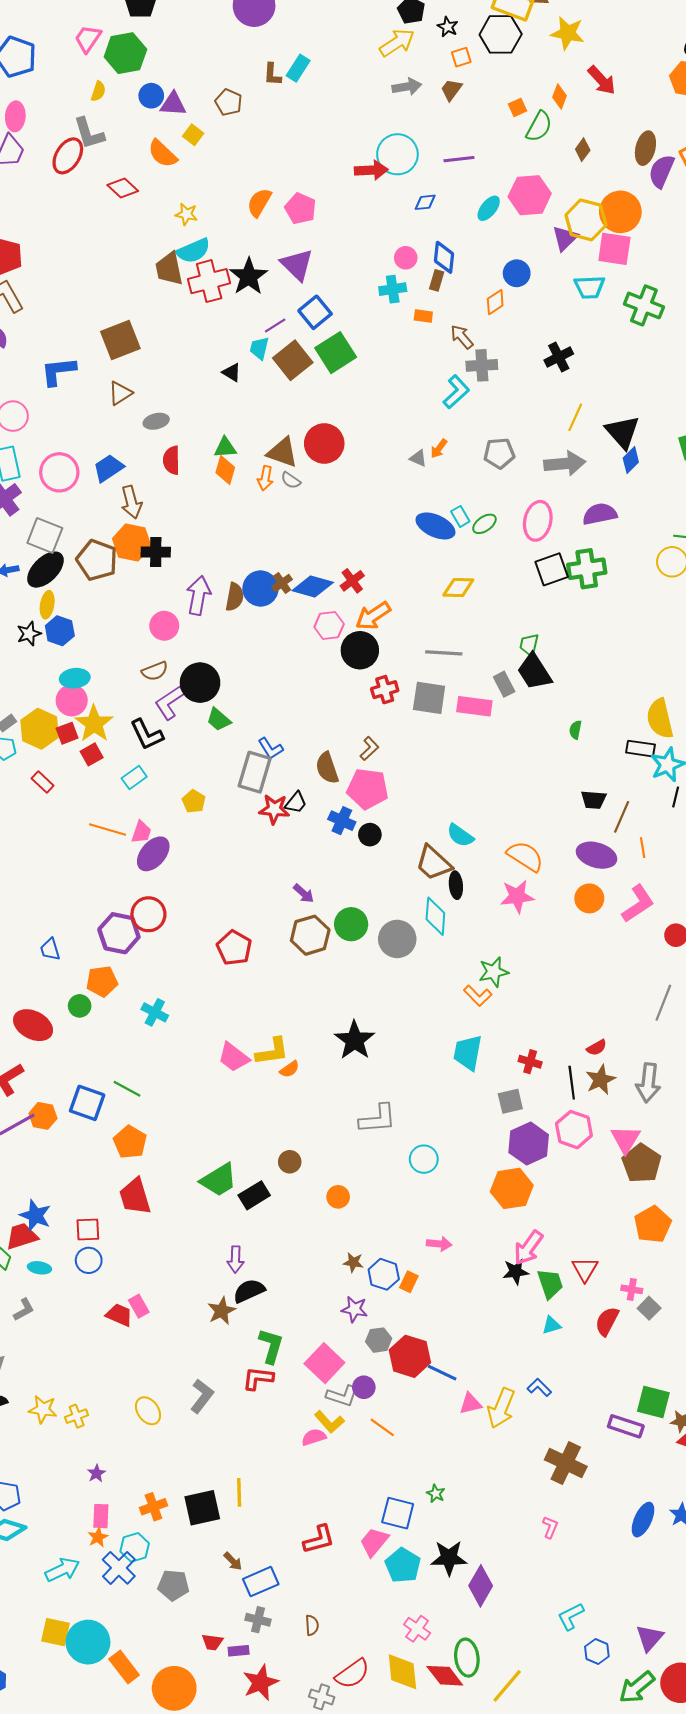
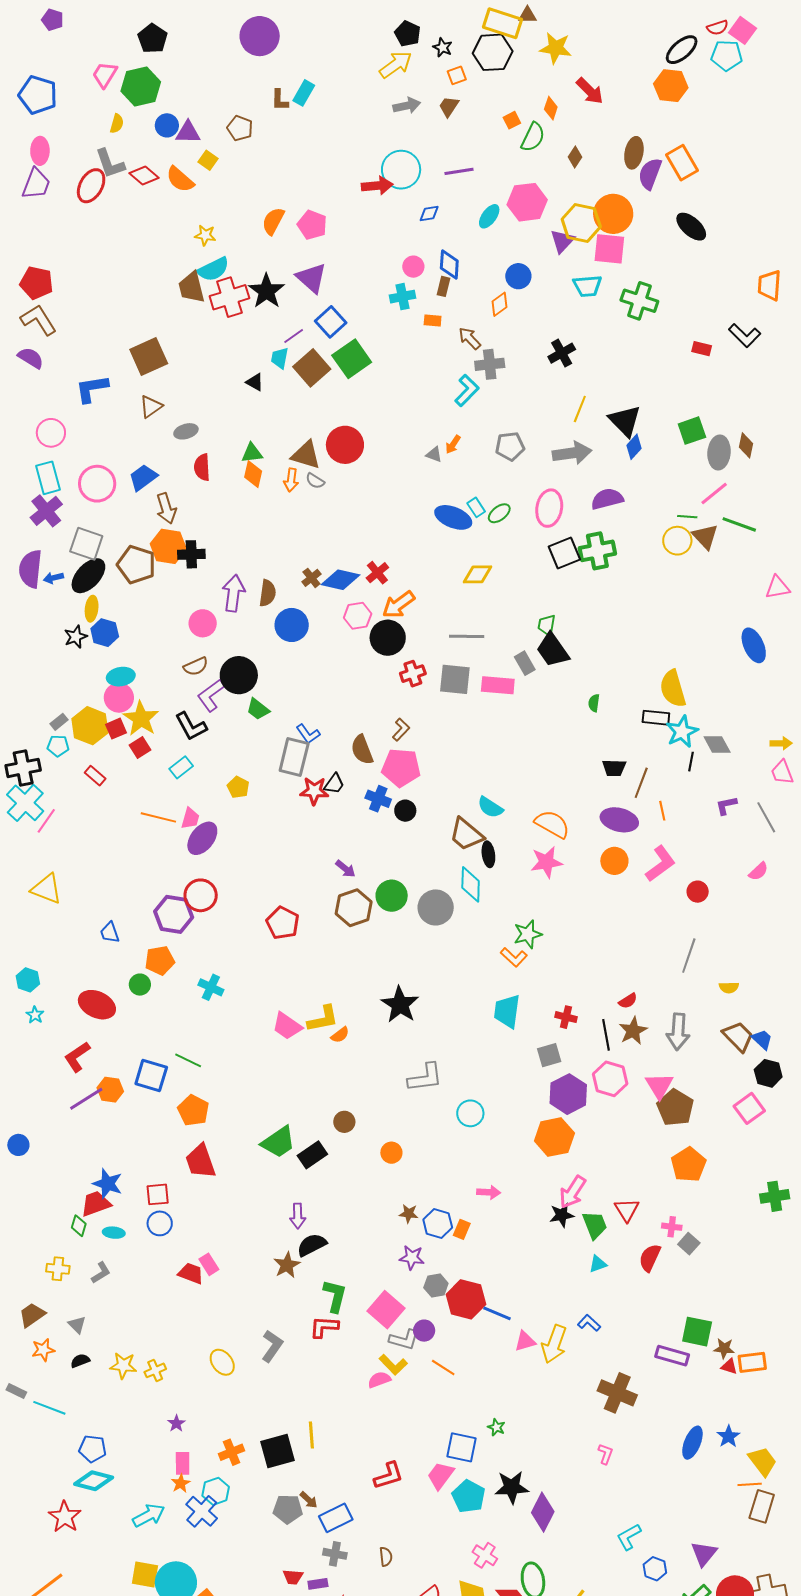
red diamond: (123, 188) -> (144, 176), moved
blue circle: (260, 588) -> (292, 625), moved
gray pentagon: (173, 1585) -> (288, 1509), moved

